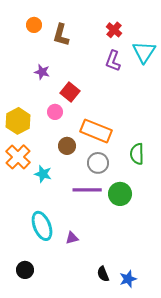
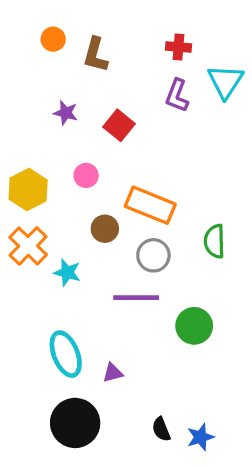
red cross: (114, 30) -> (178, 47), turned -35
red square: (70, 92) -> (119, 125), moved
green circle: (120, 194) -> (194, 326), moved
black circle: (25, 270) -> (75, 423), moved, size x1.8

